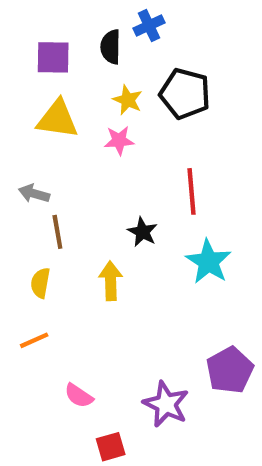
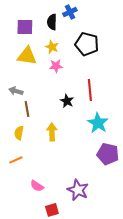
yellow star: (128, 100) -> (52, 47), moved
black star: (143, 232) -> (67, 101), moved
purple pentagon: (230, 370) -> (108, 154), moved, turned -30

